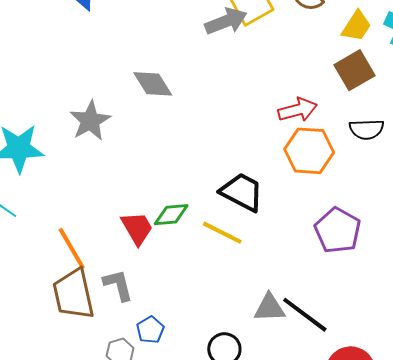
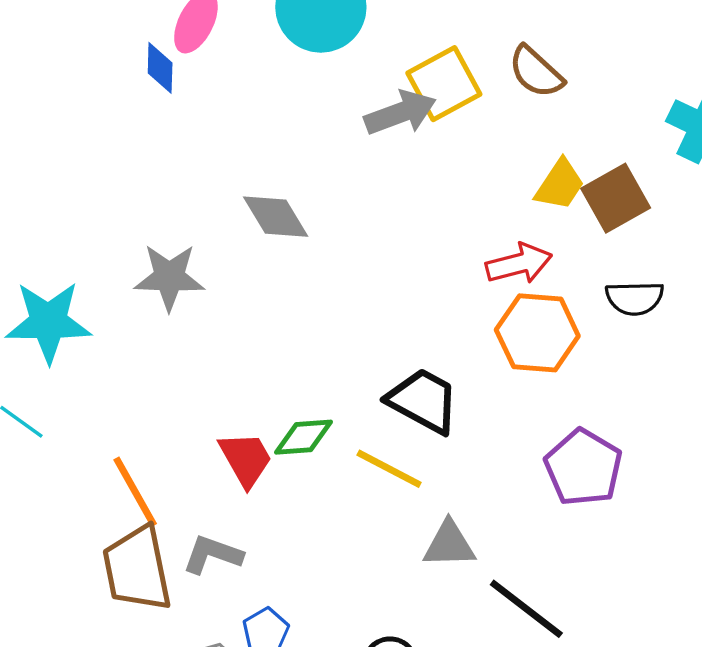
yellow trapezoid: (356, 26) -> (560, 185), moved
gray star: (90, 121) -> (169, 277), turned 30
gray L-shape: (118, 285) -> (213, 555), turned -57
gray triangle: (269, 308) -> (449, 544), moved

